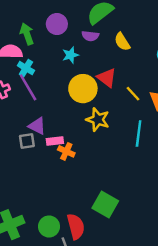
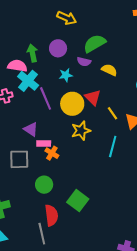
yellow semicircle: (122, 42) -> (109, 70), turned 140
cyan cross: (26, 68) -> (28, 81), size x1.5
purple line: (28, 87) -> (46, 98), moved
yellow star: (98, 120) -> (81, 131), turned 30
gray square: (27, 141) -> (19, 159), moved, size x1.5
green circle: (49, 226) -> (44, 185), moved

